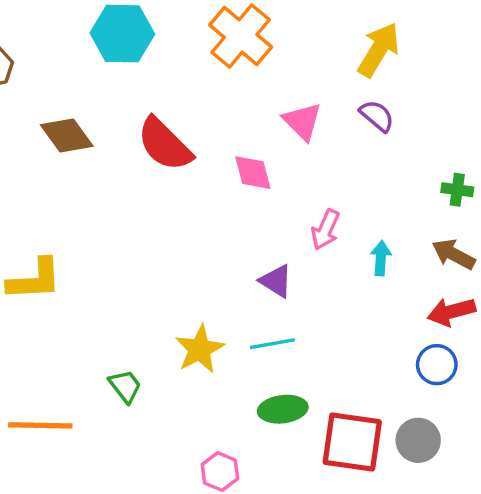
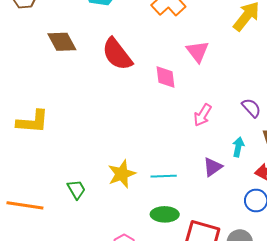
purple semicircle: (377, 116) -> (251, 108), moved
cyan arrow: (381, 258) -> (238, 147), moved
purple triangle: (276, 281) -> (213, 167), moved, turned 45

